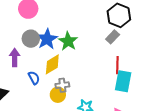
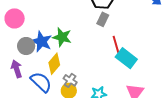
blue semicircle: (34, 78) -> (41, 82), size x1.6
cyan rectangle: (123, 81) -> (126, 58), turned -45
gray cross: (62, 85) -> (70, 80), turned -32

